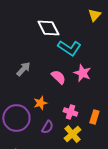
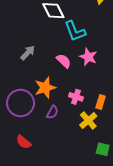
cyan L-shape: (69, 48) -> (75, 31), turned 35
orange star: (40, 103) -> (45, 88), size x1.5
yellow cross: (72, 134) -> (88, 120), moved

